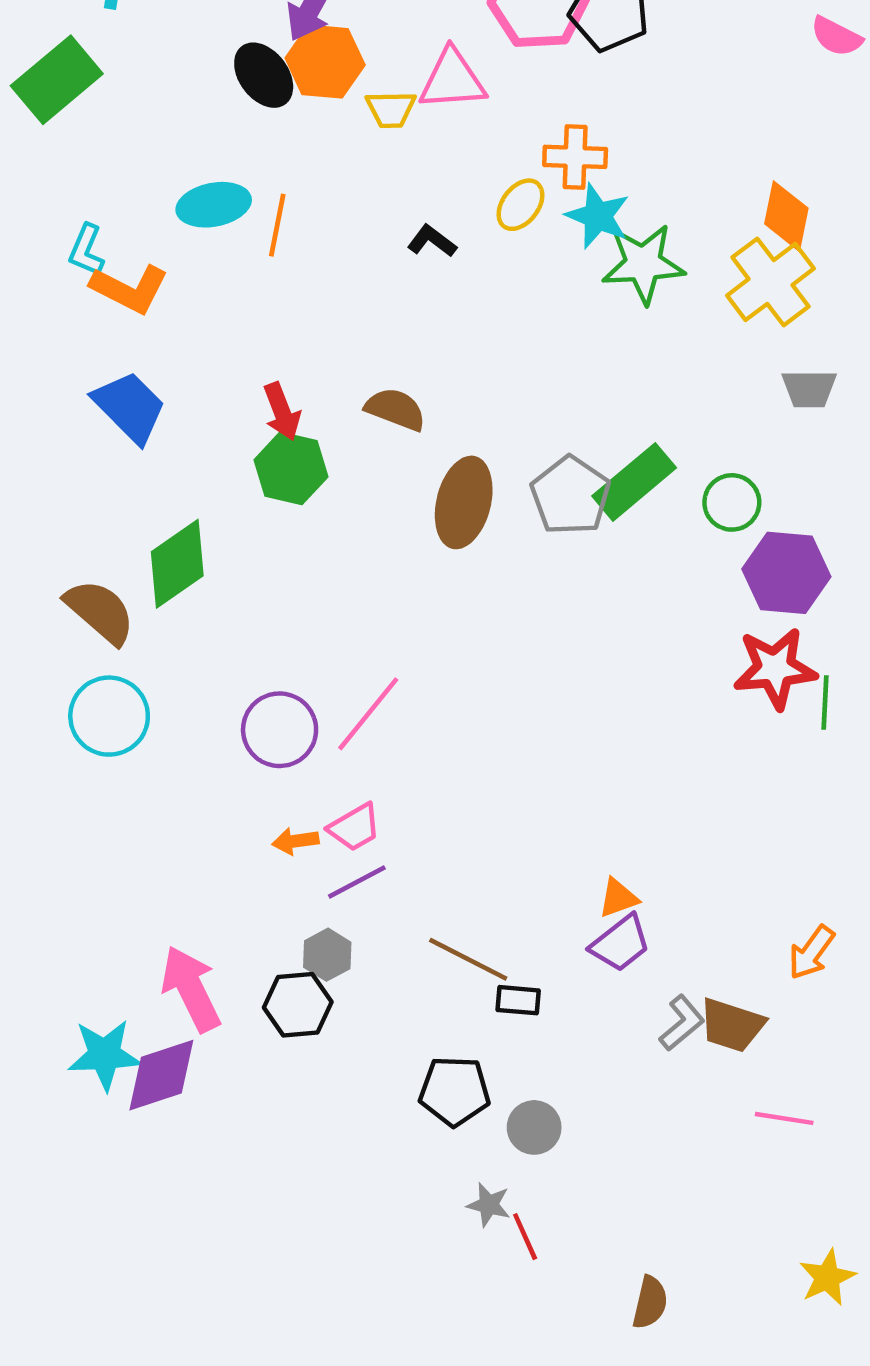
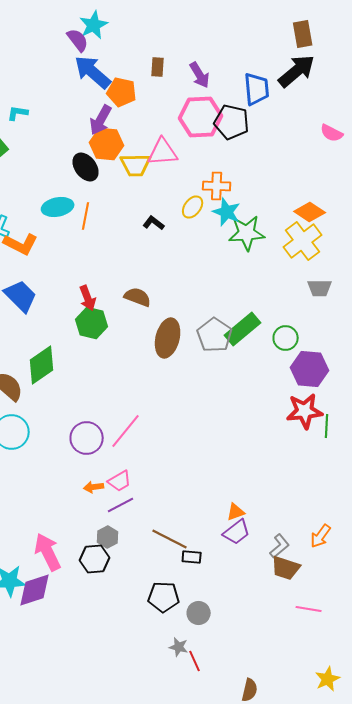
black ellipse: (264, 75) -> (86, 167), moved
yellow trapezoid: (391, 109) -> (136, 165), size x1.4
orange diamond: (786, 216) -> (310, 212), turned -68
gray L-shape: (682, 1023) -> (280, 546), moved

